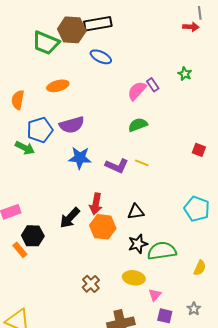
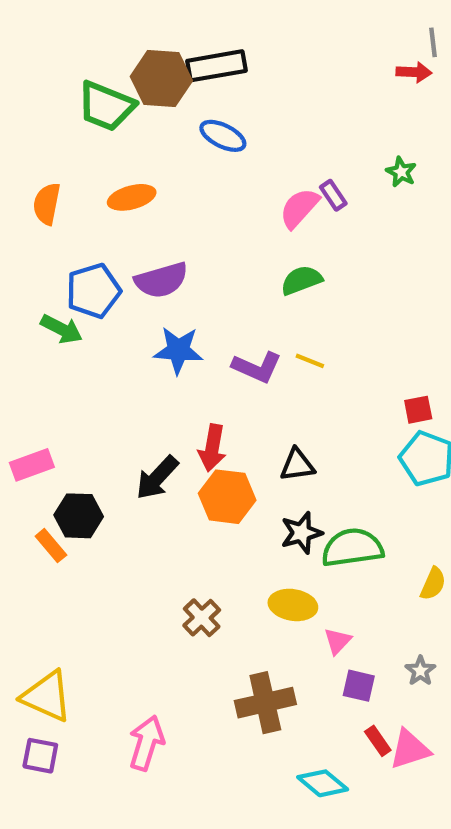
orange semicircle: (18, 100) -> (47, 204), moved
red square: (199, 150) -> (418, 410), moved, turned -32

